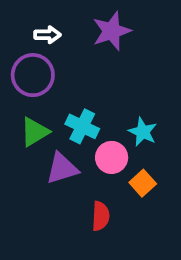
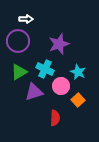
purple star: (112, 31) -> (59, 44), moved

